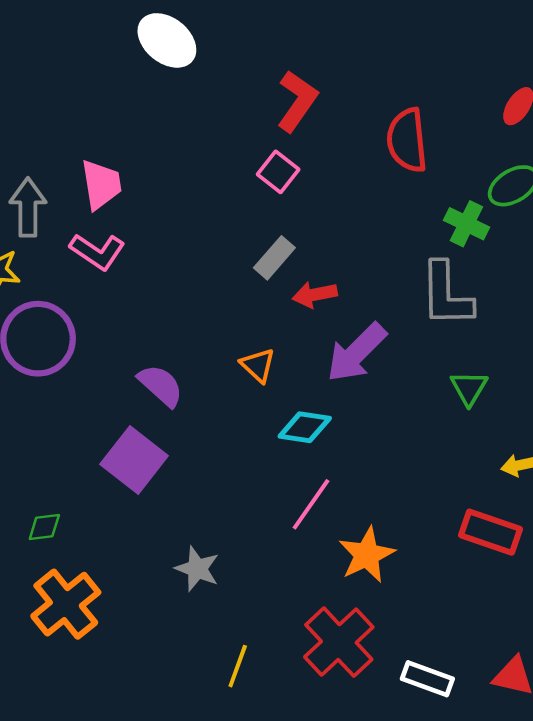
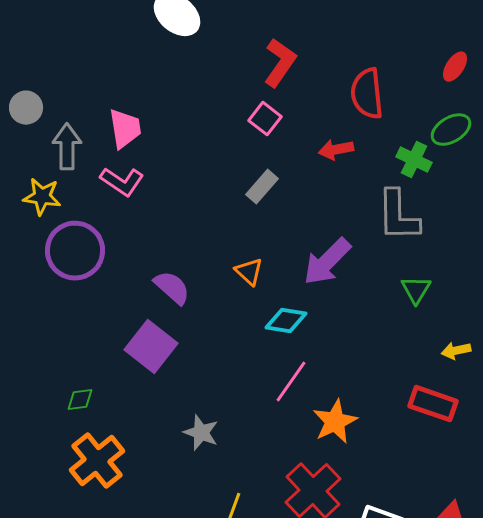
red arrow: (315, 294) -> (336, 150), moved

